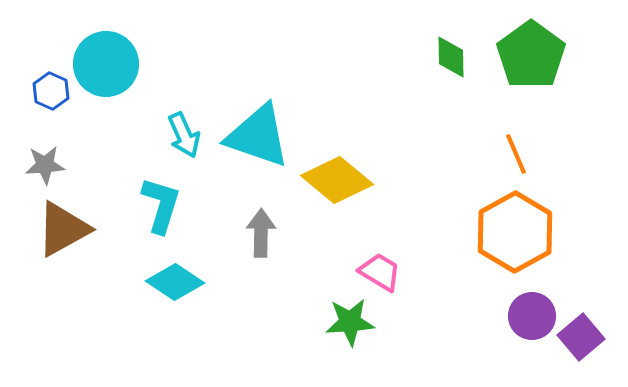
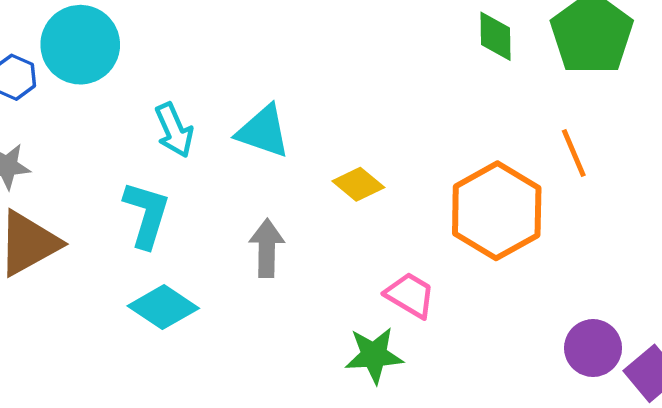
cyan triangle: (258, 136) -> (263, 131), size x0.7
yellow diamond: (337, 180) -> (358, 184), size x0.6
orange hexagon: (515, 232) -> (497, 211), moved

